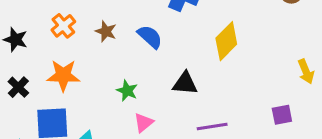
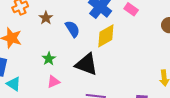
yellow diamond: (226, 41) -> (106, 36), moved
black triangle: (185, 83) -> (86, 64), size x1.4

